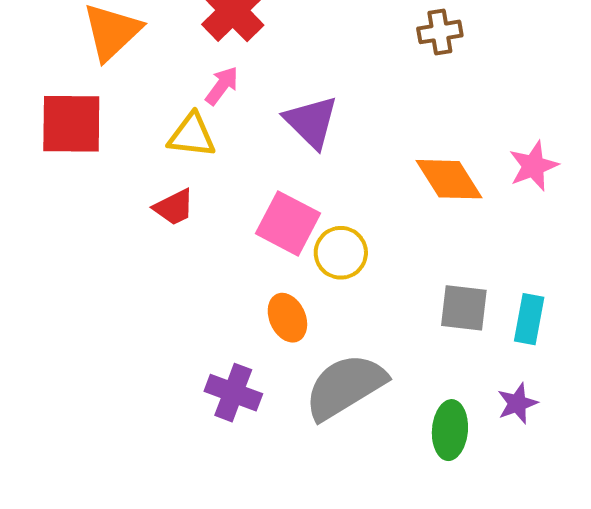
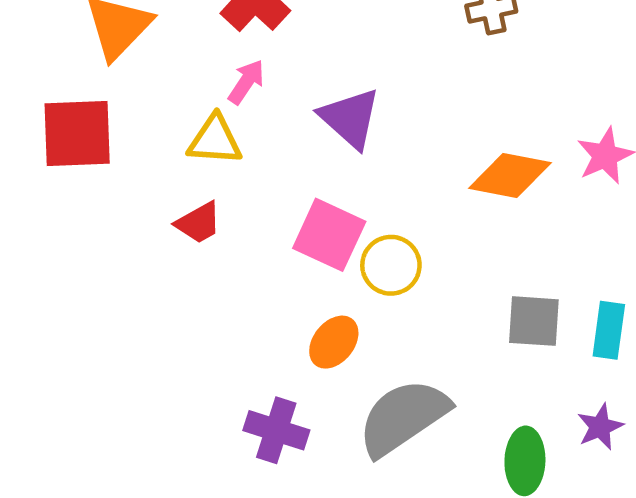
orange diamond: (449, 179) -> (510, 176), turned -44
orange ellipse: (287, 318) -> (334, 342), turned 66

